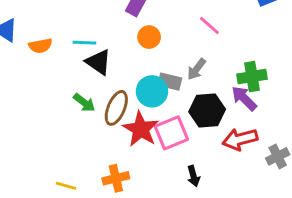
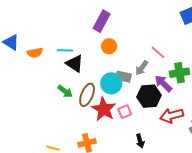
pink line: (209, 26) -> (158, 52), moved
purple arrow: (244, 98) -> (163, 83), moved
pink square: (171, 133) -> (125, 112), size x0.6

